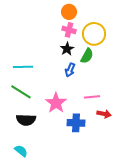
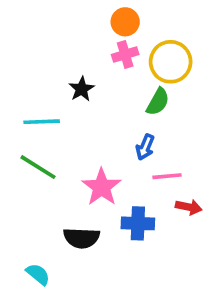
pink cross: (69, 30) -> (125, 54), turned -32
black star: (67, 49) -> (82, 89), moved
blue arrow: (70, 70) -> (145, 147), moved
black semicircle: (26, 120) -> (82, 238), moved

